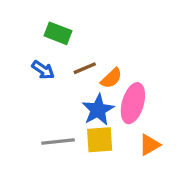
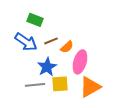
blue arrow: (43, 70) -> (26, 42), size x1.6
blue star: (98, 110) -> (47, 67), moved
orange triangle: (150, 145) -> (90, 87), size x1.6

